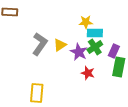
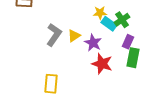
cyan rectangle: (95, 33) -> (109, 24), turned 35
green cross: (95, 47) -> (122, 20), moved
red star: (88, 73) -> (102, 64), size x1.5

